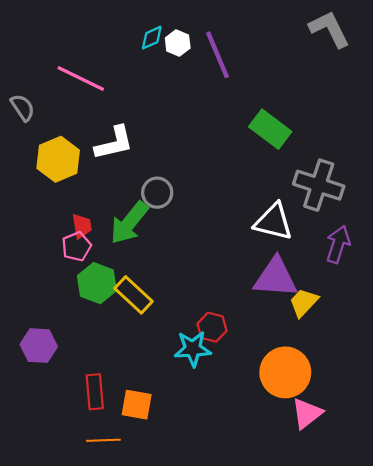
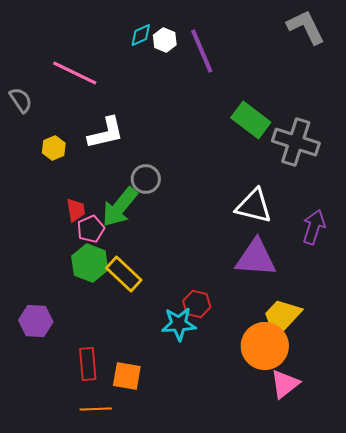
yellow hexagon: (58, 159) -> (54, 148), size x0.6
gray cross: (319, 185) -> (296, 142), moved
pink pentagon: (76, 246) -> (91, 229), moved
yellow trapezoid: (304, 302) -> (282, 317), moved, size x1.4

